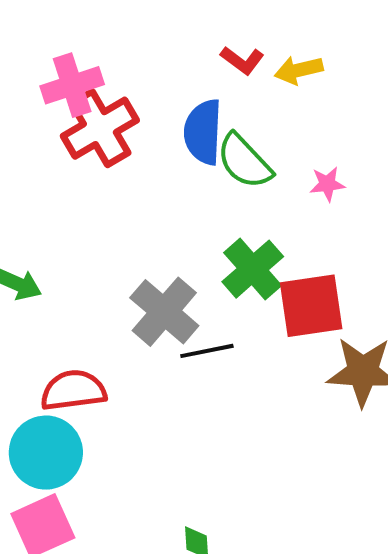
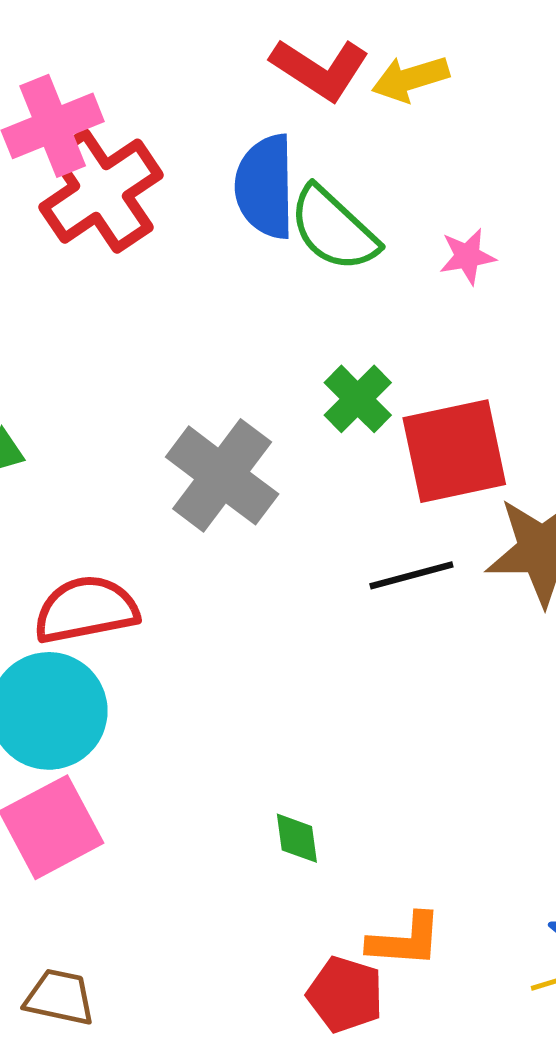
red L-shape: (242, 60) -> (320, 69), size x1.4
green cross: (253, 269) -> (358, 399), size x0.7
black line: (207, 351) -> (411, 575), moved

